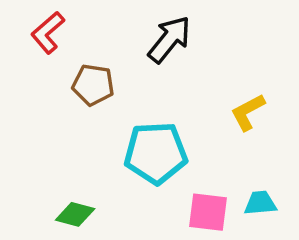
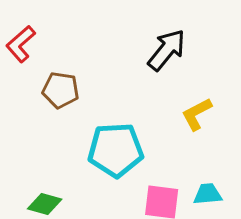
black arrow: (169, 39) -> (167, 50), moved

